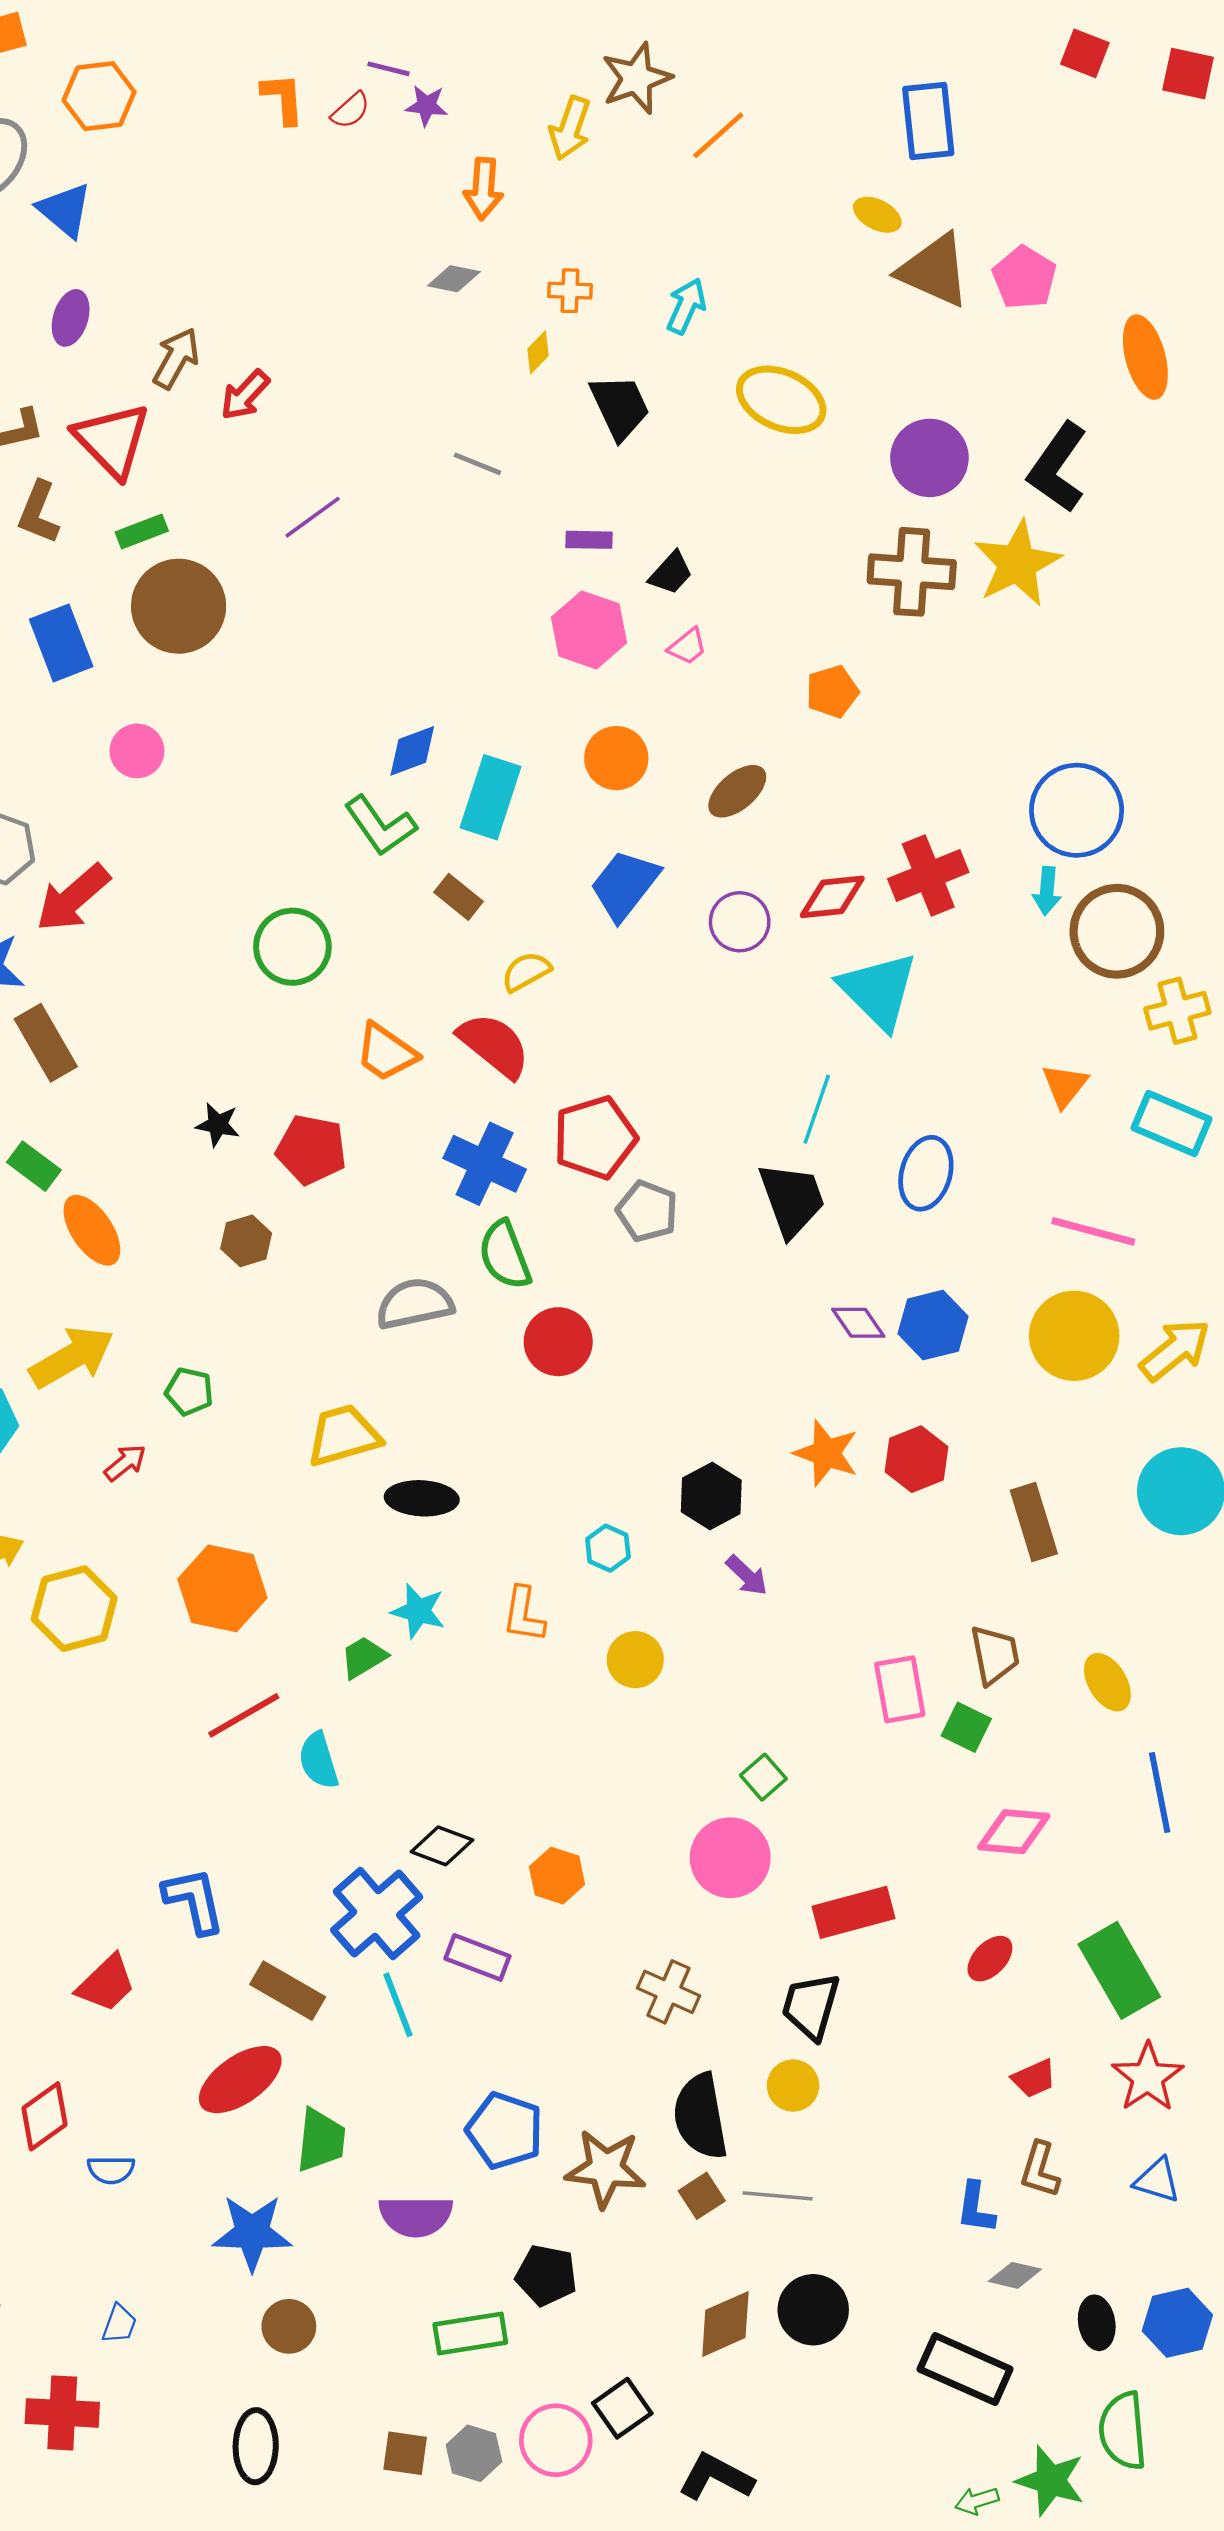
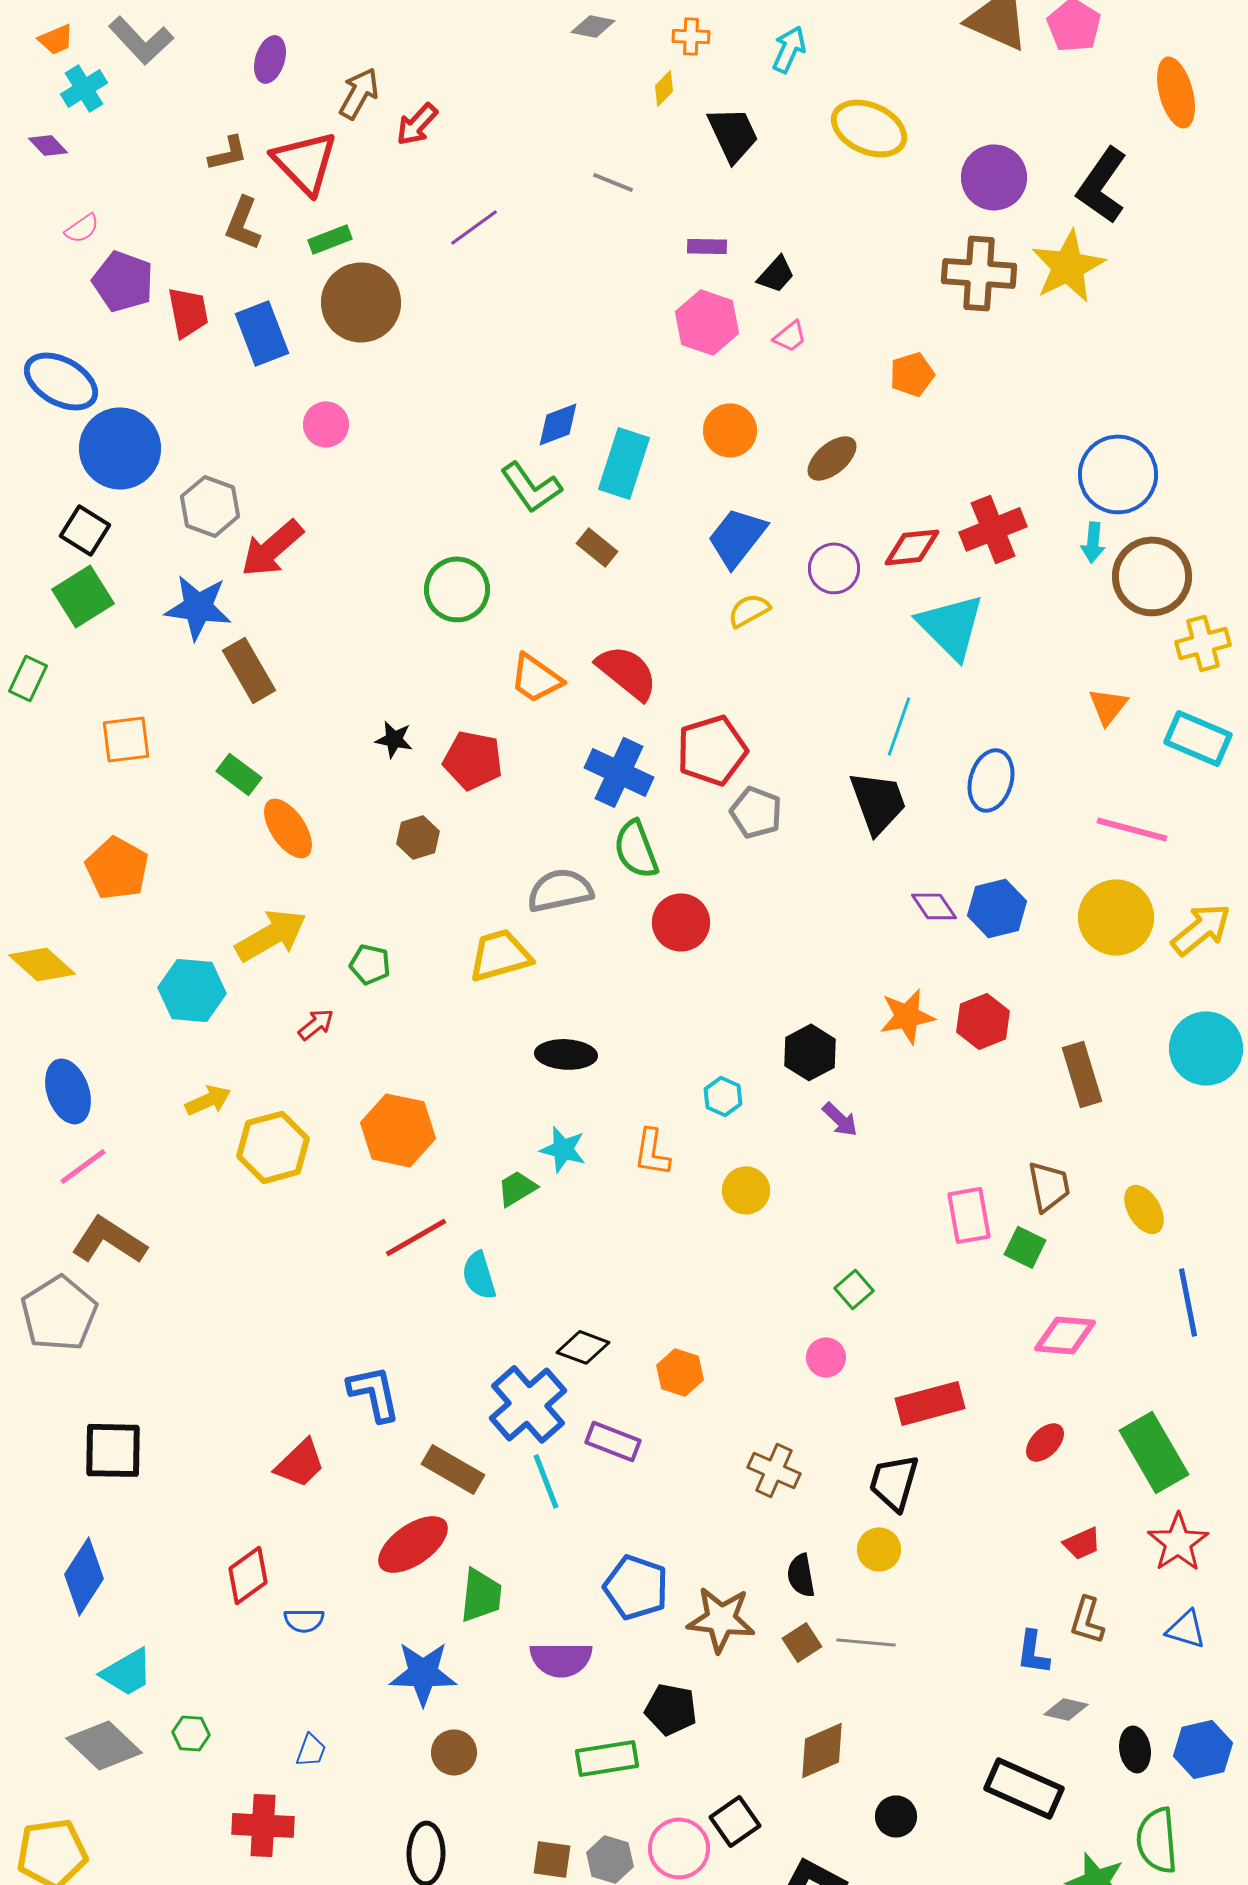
yellow semicircle: (526, 972) -> (749, 610), moved
yellow trapezoid: (343, 1435) -> (500, 955), moved
orange star: (826, 1453) -> (907, 1016), turned -30
pink circle: (730, 1858) -> (826, 1357), size x0.6
black semicircle: (701, 2116) -> (801, 1575), size x0.6
black circle: (813, 2310) -> (896, 1816), moved, size x0.7

